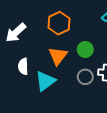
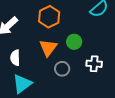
gray circle: (85, 77) -> (62, 69), moved
cyan triangle: (45, 81) -> (22, 84), moved

